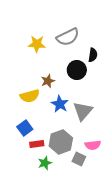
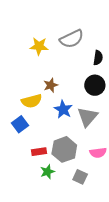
black circle: (77, 70) -> (95, 85), moved
blue square: (25, 128) -> (20, 124), moved
gray square: (79, 159) -> (80, 177), moved

